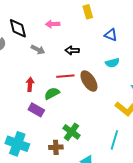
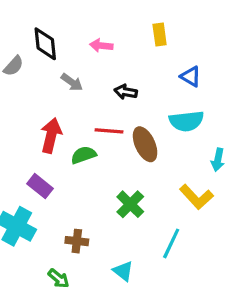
cyan semicircle: (112, 63) -> (186, 121), size x1.5
red arrow: (30, 84) -> (51, 135), size x1.5
purple rectangle: (36, 110) -> (40, 186), moved
green cross: (71, 132) -> (130, 204), moved

